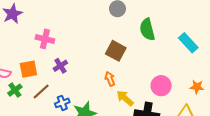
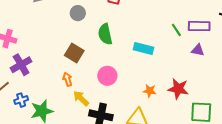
cyan rectangle: (188, 43) -> (143, 49), turned -36
purple cross: (60, 66) -> (21, 65), size x1.5
pink circle: (161, 86) -> (107, 76), moved

